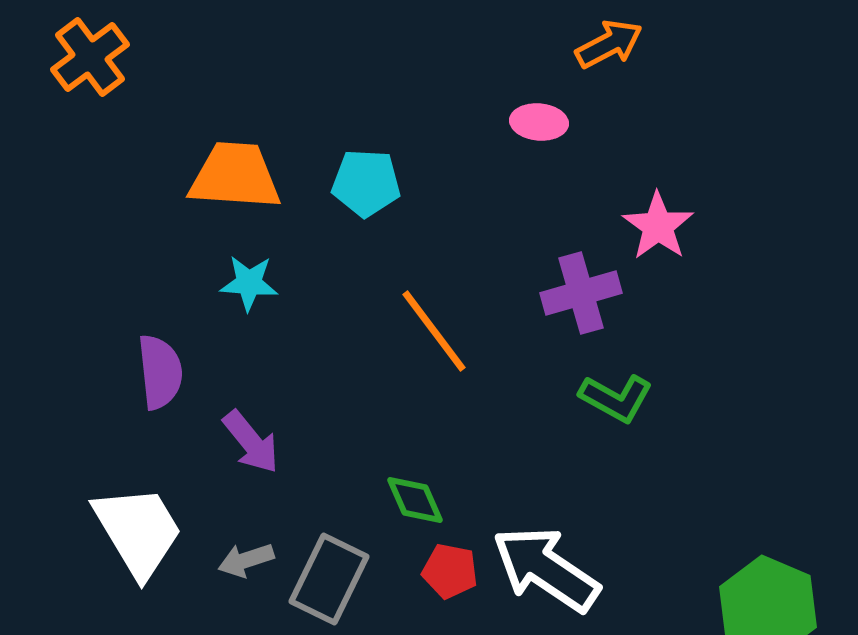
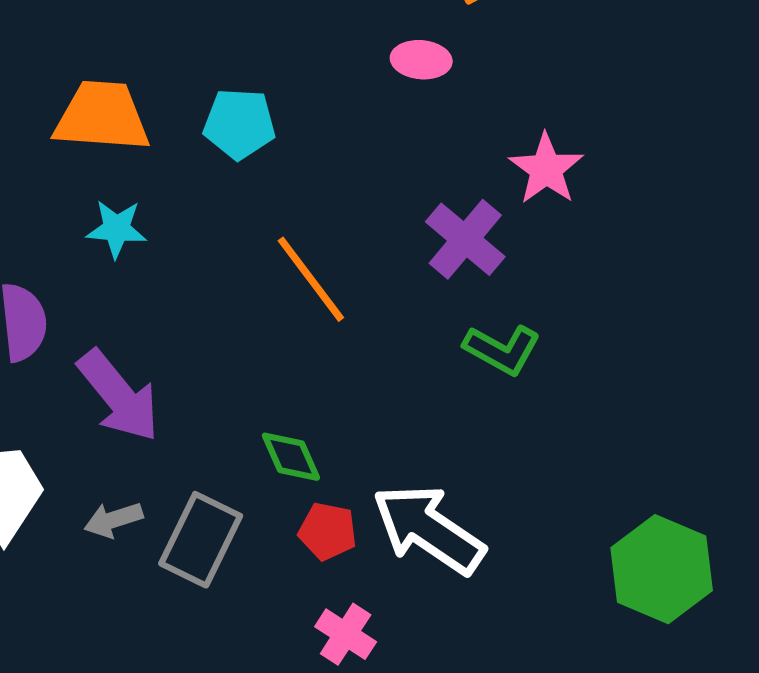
purple cross: (581, 293) -> (465, 239), turned -34
purple arrow: (251, 442) -> (119, 396), size x1.4

